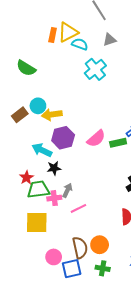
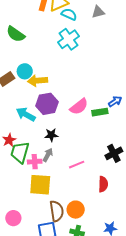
cyan cross: (95, 69) -> (68, 39), moved
black star: (54, 168) -> (51, 135), moved
green trapezoid: (38, 189) -> (20, 152), turned -70
pink line: (78, 208) -> (77, 165), moved
yellow square: (37, 223) -> (40, 185), moved
pink circle: (54, 257) -> (13, 218), moved

